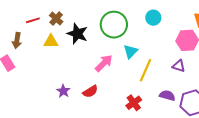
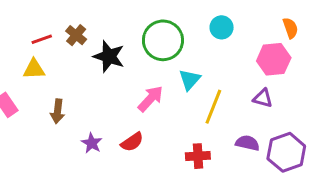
brown arrow: (17, 41) -> (57, 111), moved
yellow triangle: (51, 41) -> (34, 69), moved
red cross: (134, 103) -> (198, 156), turned 35

